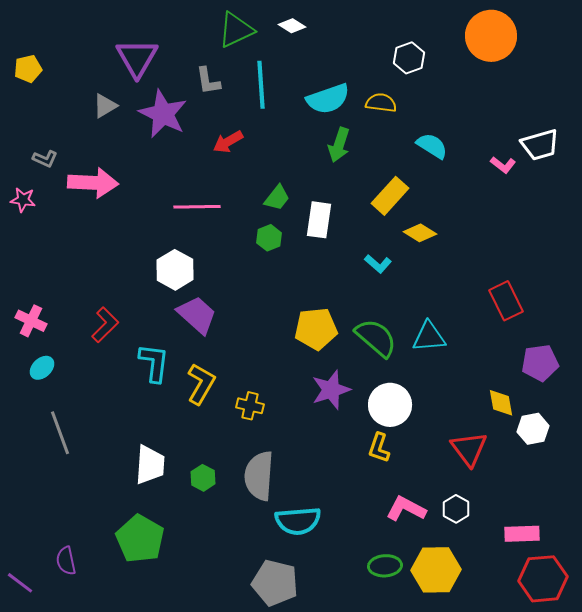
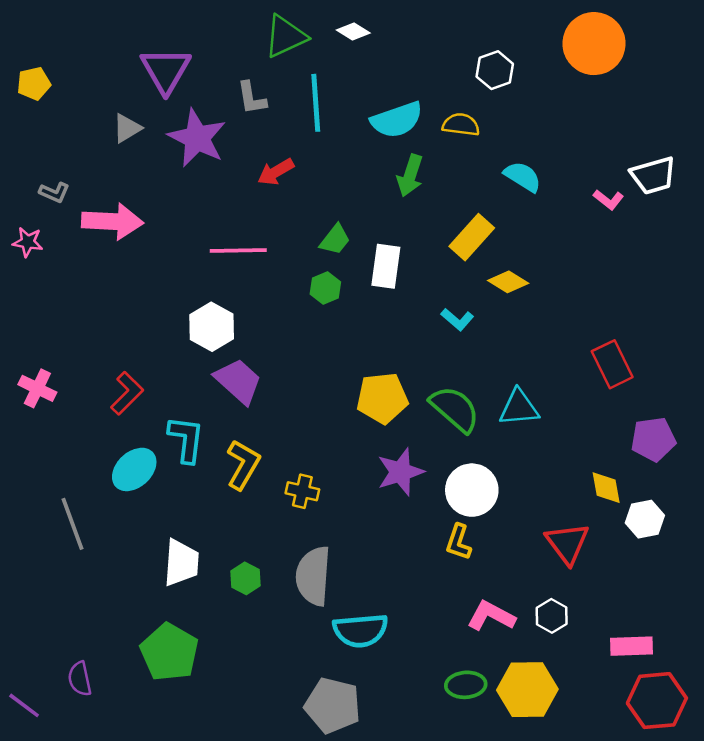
cyan ellipse: (42, 368) -> (134, 469), moved, size x1.5

